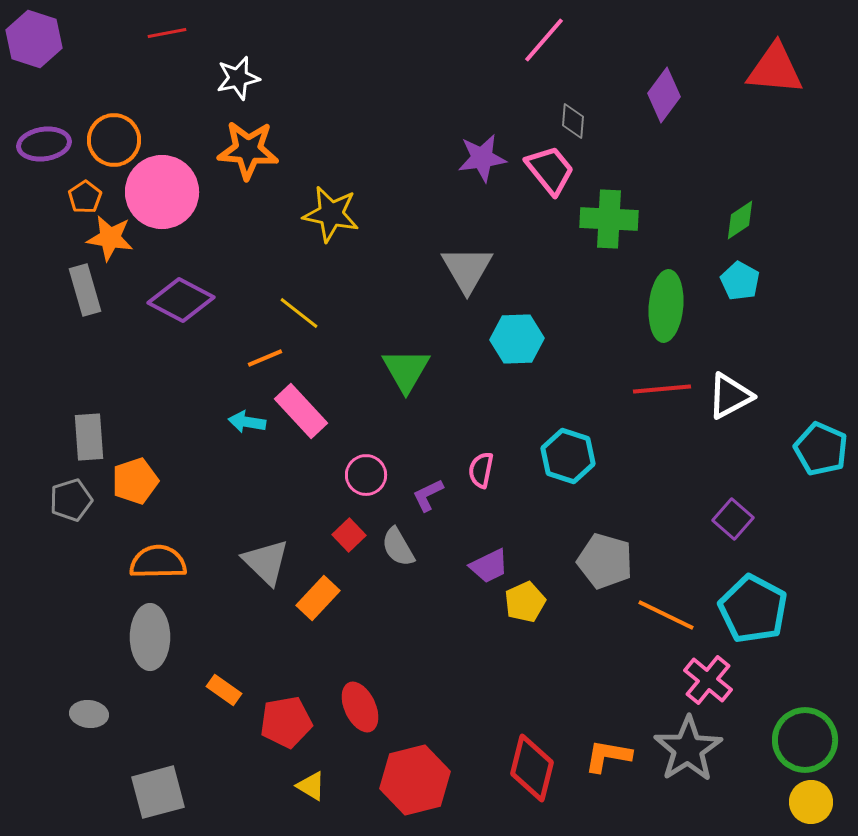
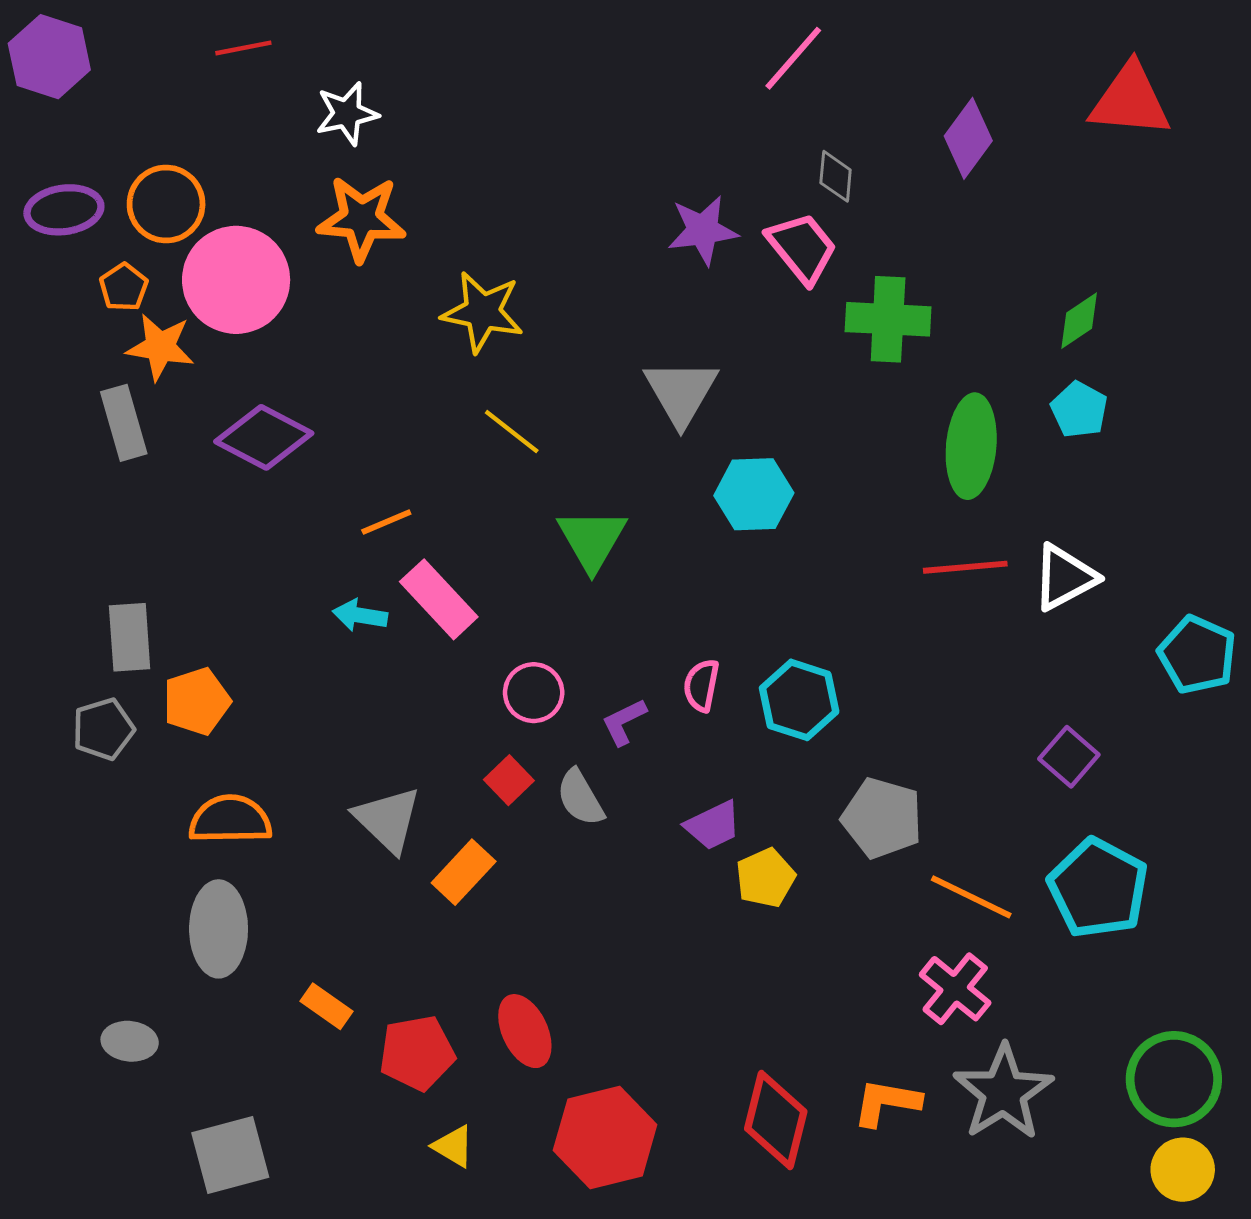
yellow line: (299, 313) -> (512, 432), moved
cyan hexagon: (568, 456) -> (799, 700), moved
pink cross: (708, 680) -> (955, 989), moved

